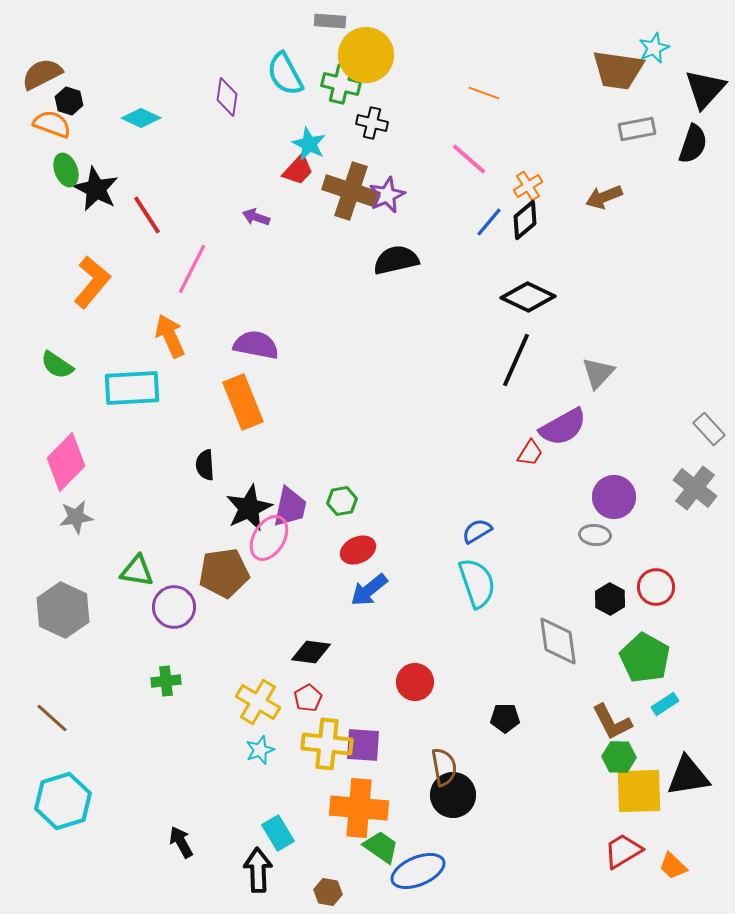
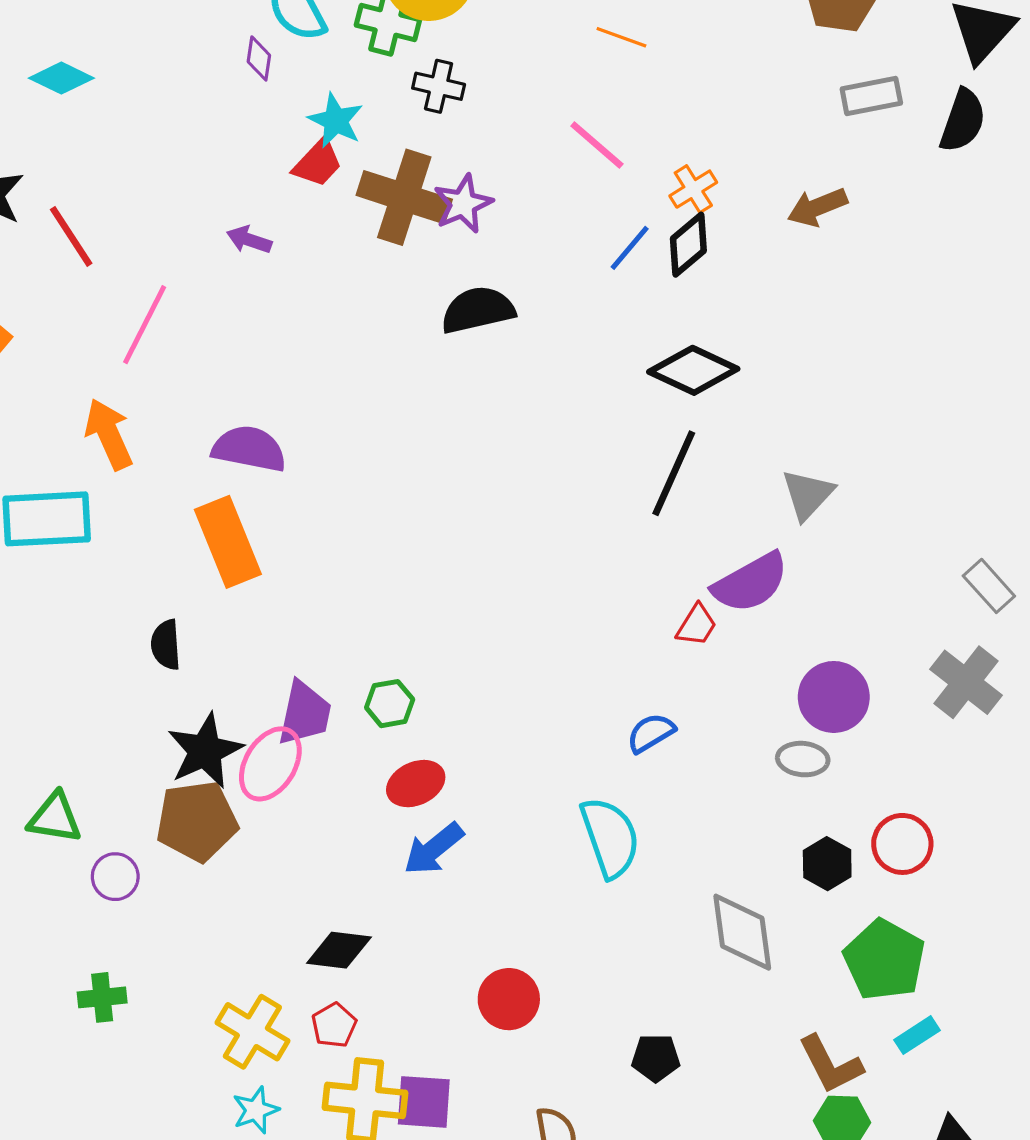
purple diamond: (227, 97) -> (259, 58), moved, size x0.7
black star: (249, 508) -> (205, 751), moved
blue semicircle: (477, 531) -> (651, 733), moved
purple circle: (174, 607) -> (115, 877), size x0.7

